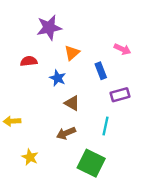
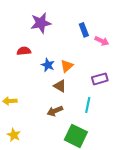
orange triangle: (72, 53) -> (67, 66), moved
blue rectangle: (101, 71) -> (84, 30), moved
yellow star: (30, 157) -> (14, 135), moved

